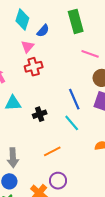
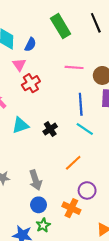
pink line: (90, 54) -> (74, 67), moved
blue line: (74, 99) -> (81, 104), turned 35

